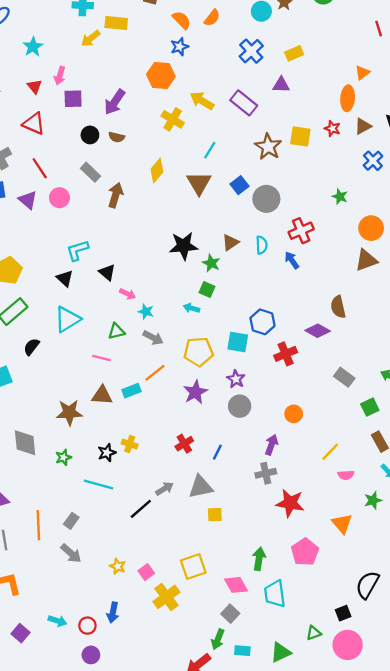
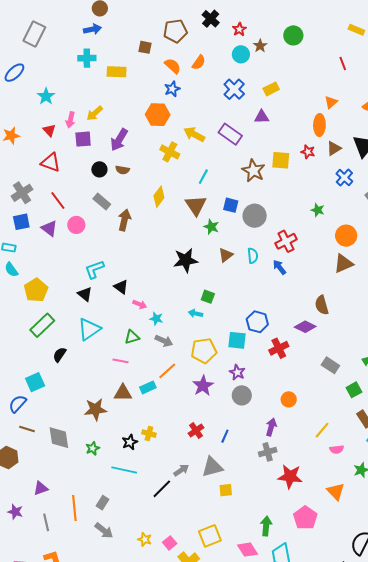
yellow arrow: (91, 38) -> (95, 113), moved
blue square: (240, 185) -> (231, 205), turned -35
green star: (211, 263) -> (211, 227), moved

